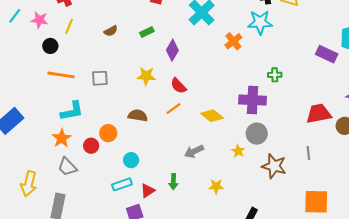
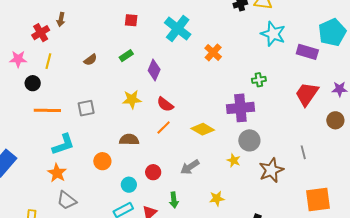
cyan star: (260, 22) -> (273, 34), moved, turned 30
red trapezoid: (319, 114) -> (307, 94), moved, turned -36
red circle: (91, 146) -> (153, 172), moved
brown star: (274, 166) -> (271, 170), turned -30

